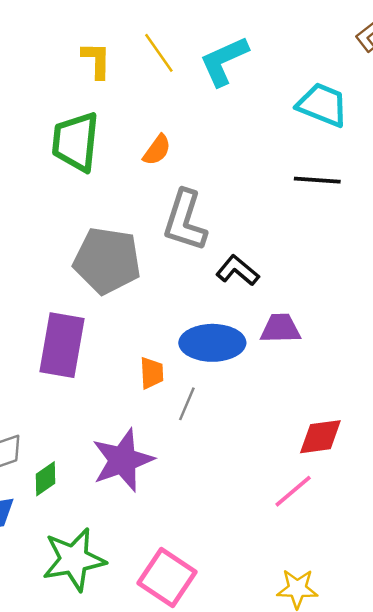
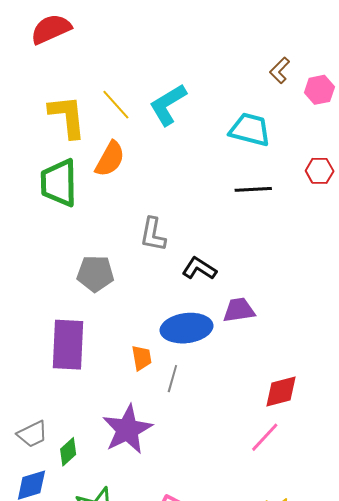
yellow L-shape: (96, 60) -> (67, 117), size x1.5
orange semicircle: (157, 150) -> (110, 159), moved, size x1.4
gray L-shape: (185, 221) -> (153, 234), size x0.7
gray pentagon: (107, 261) -> (95, 274), size x0.7

